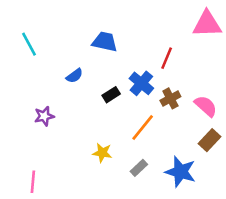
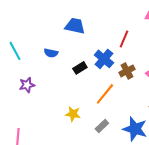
cyan line: (29, 44) -> (15, 51), moved
blue semicircle: (74, 76) -> (51, 53), turned 48

